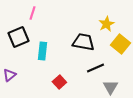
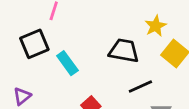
cyan rectangle: (42, 51) -> (67, 63), turned -42

